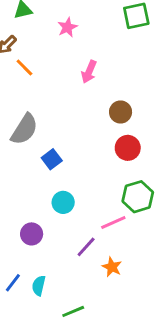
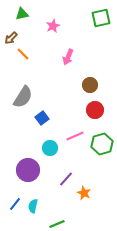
pink line: (113, 222) -> (75, 136), moved
purple circle: (32, 234) -> (28, 170), size x1.5

